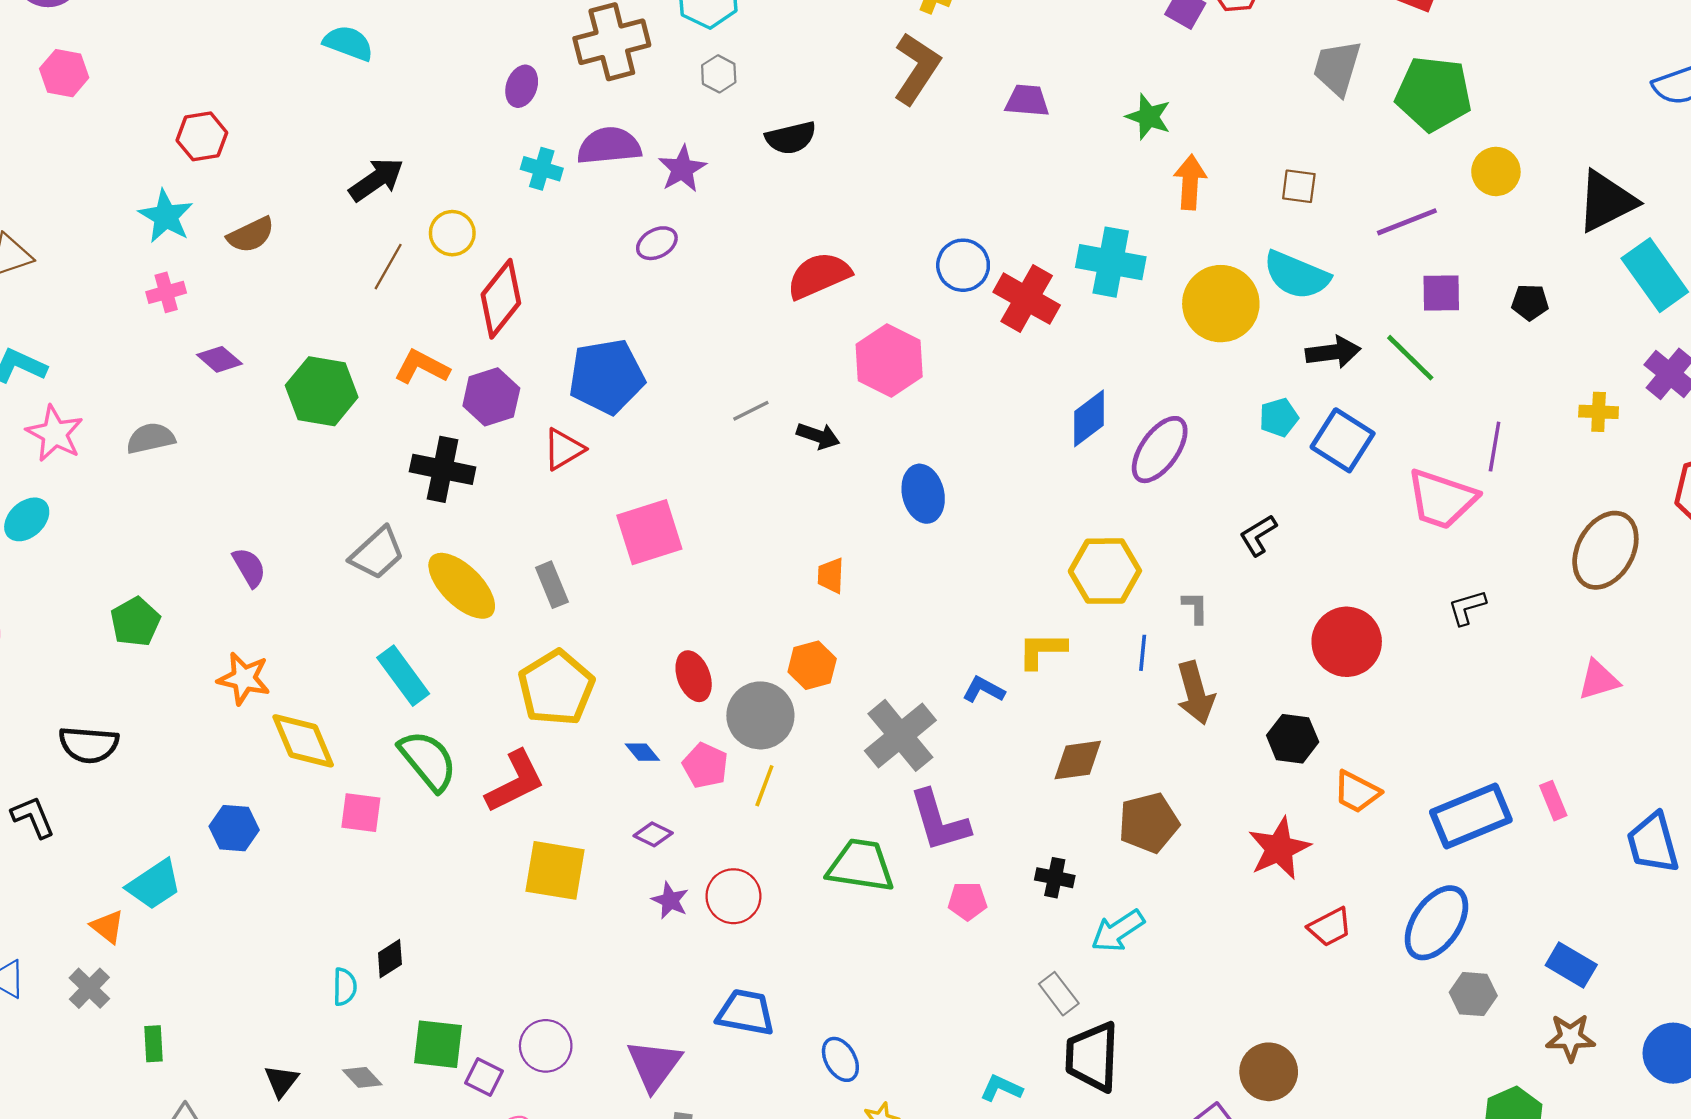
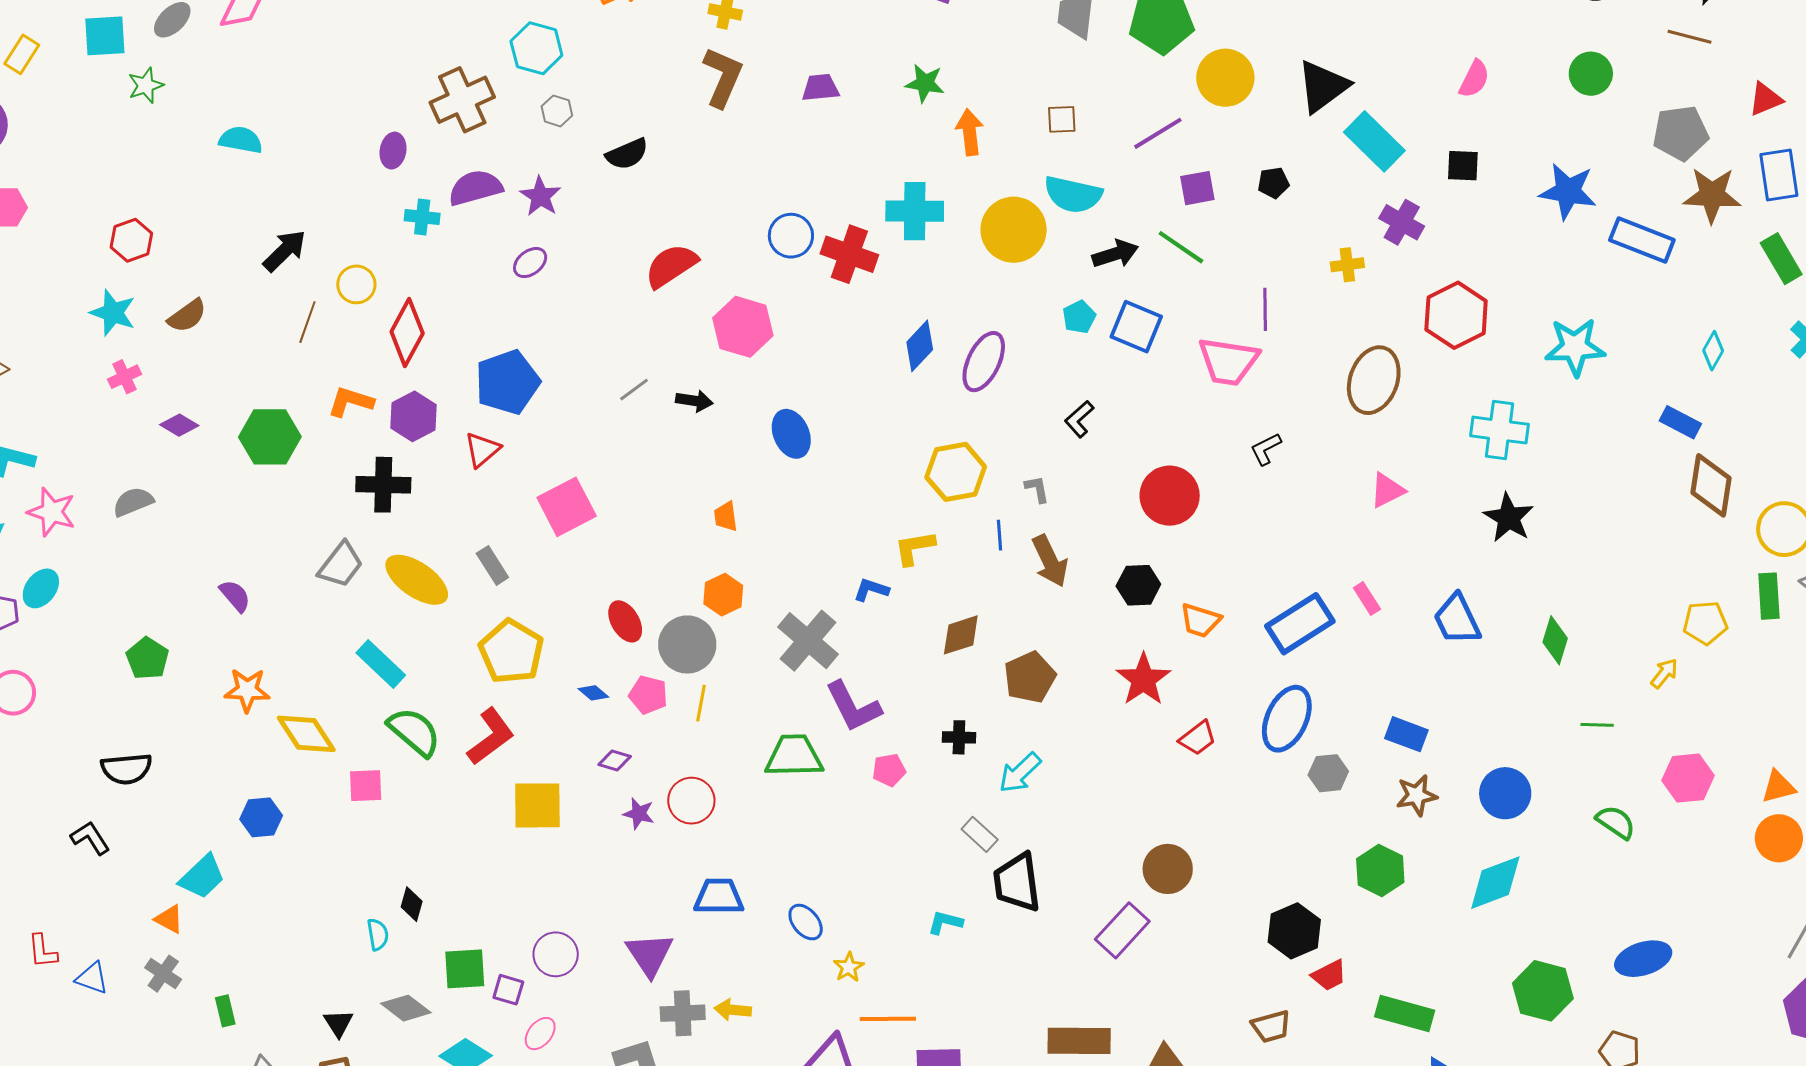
yellow circle: (1496, 171) -> (1225, 78), size x1.4
black diamond: (390, 959) -> (412, 904), turned -32
gray diamond: (362, 1077) -> (406, 1008), size x1.4

